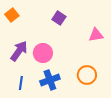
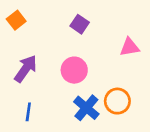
pink circle: (43, 53) -> (74, 70), moved
blue cross: (50, 80) -> (86, 108), moved, turned -30

